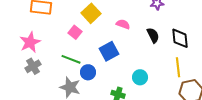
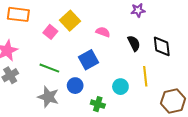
pink square: (75, 32) -> (50, 32), moved
yellow line: (178, 67) -> (145, 76), moved
blue circle: (88, 72) -> (75, 86), moved

